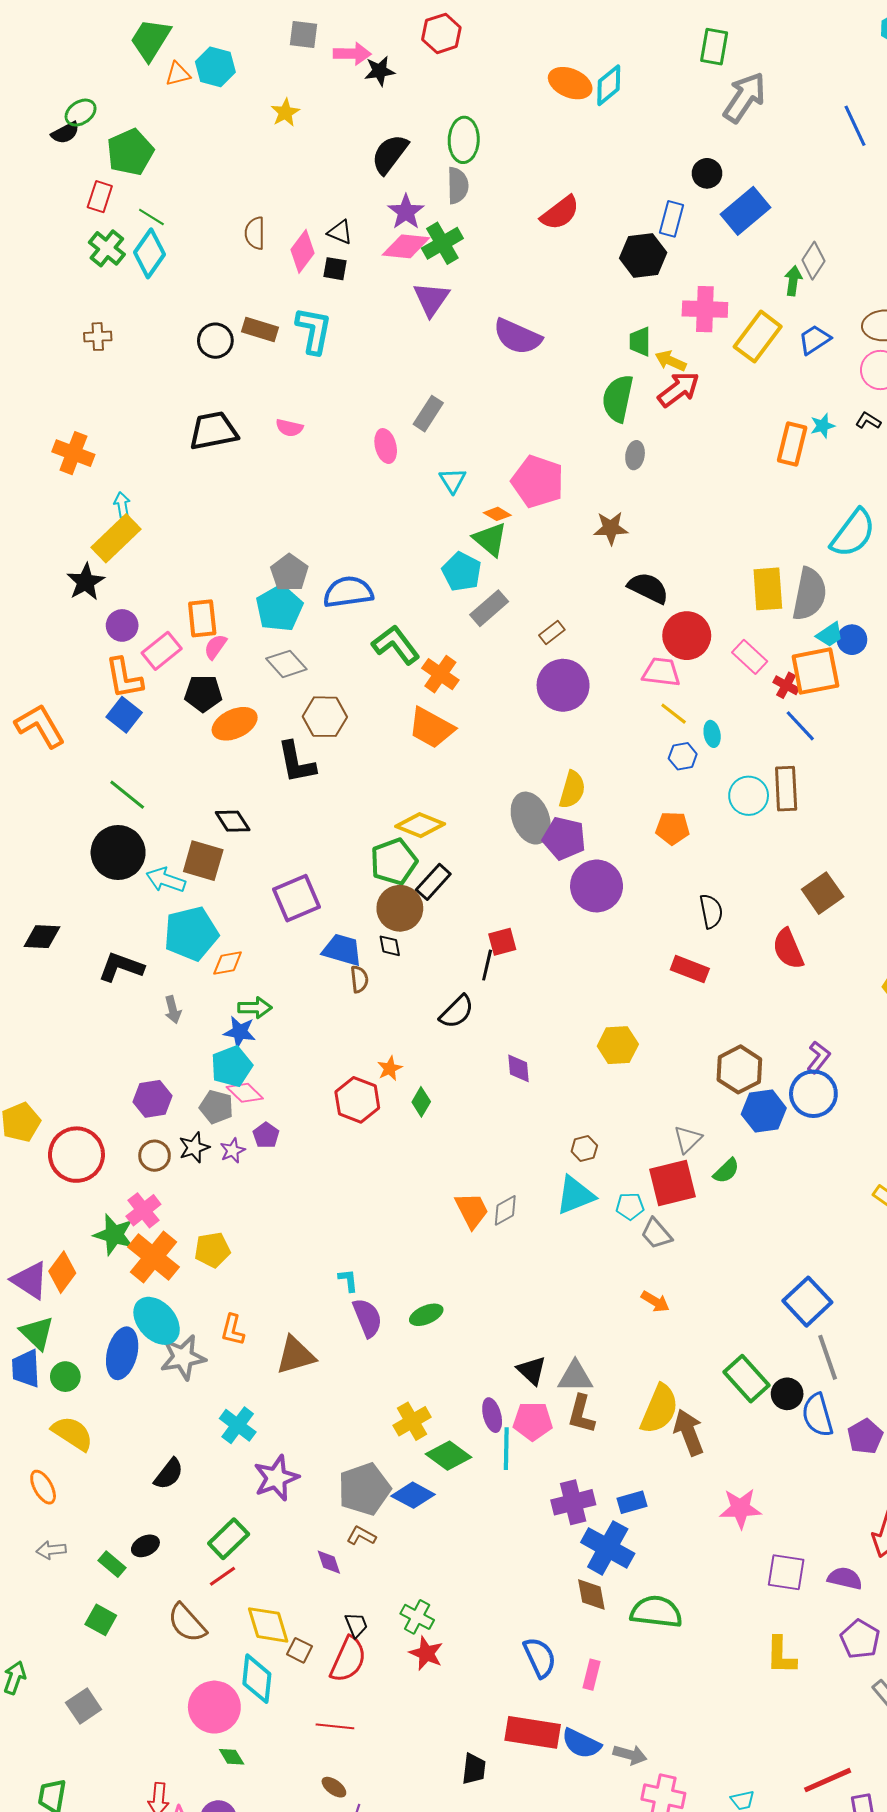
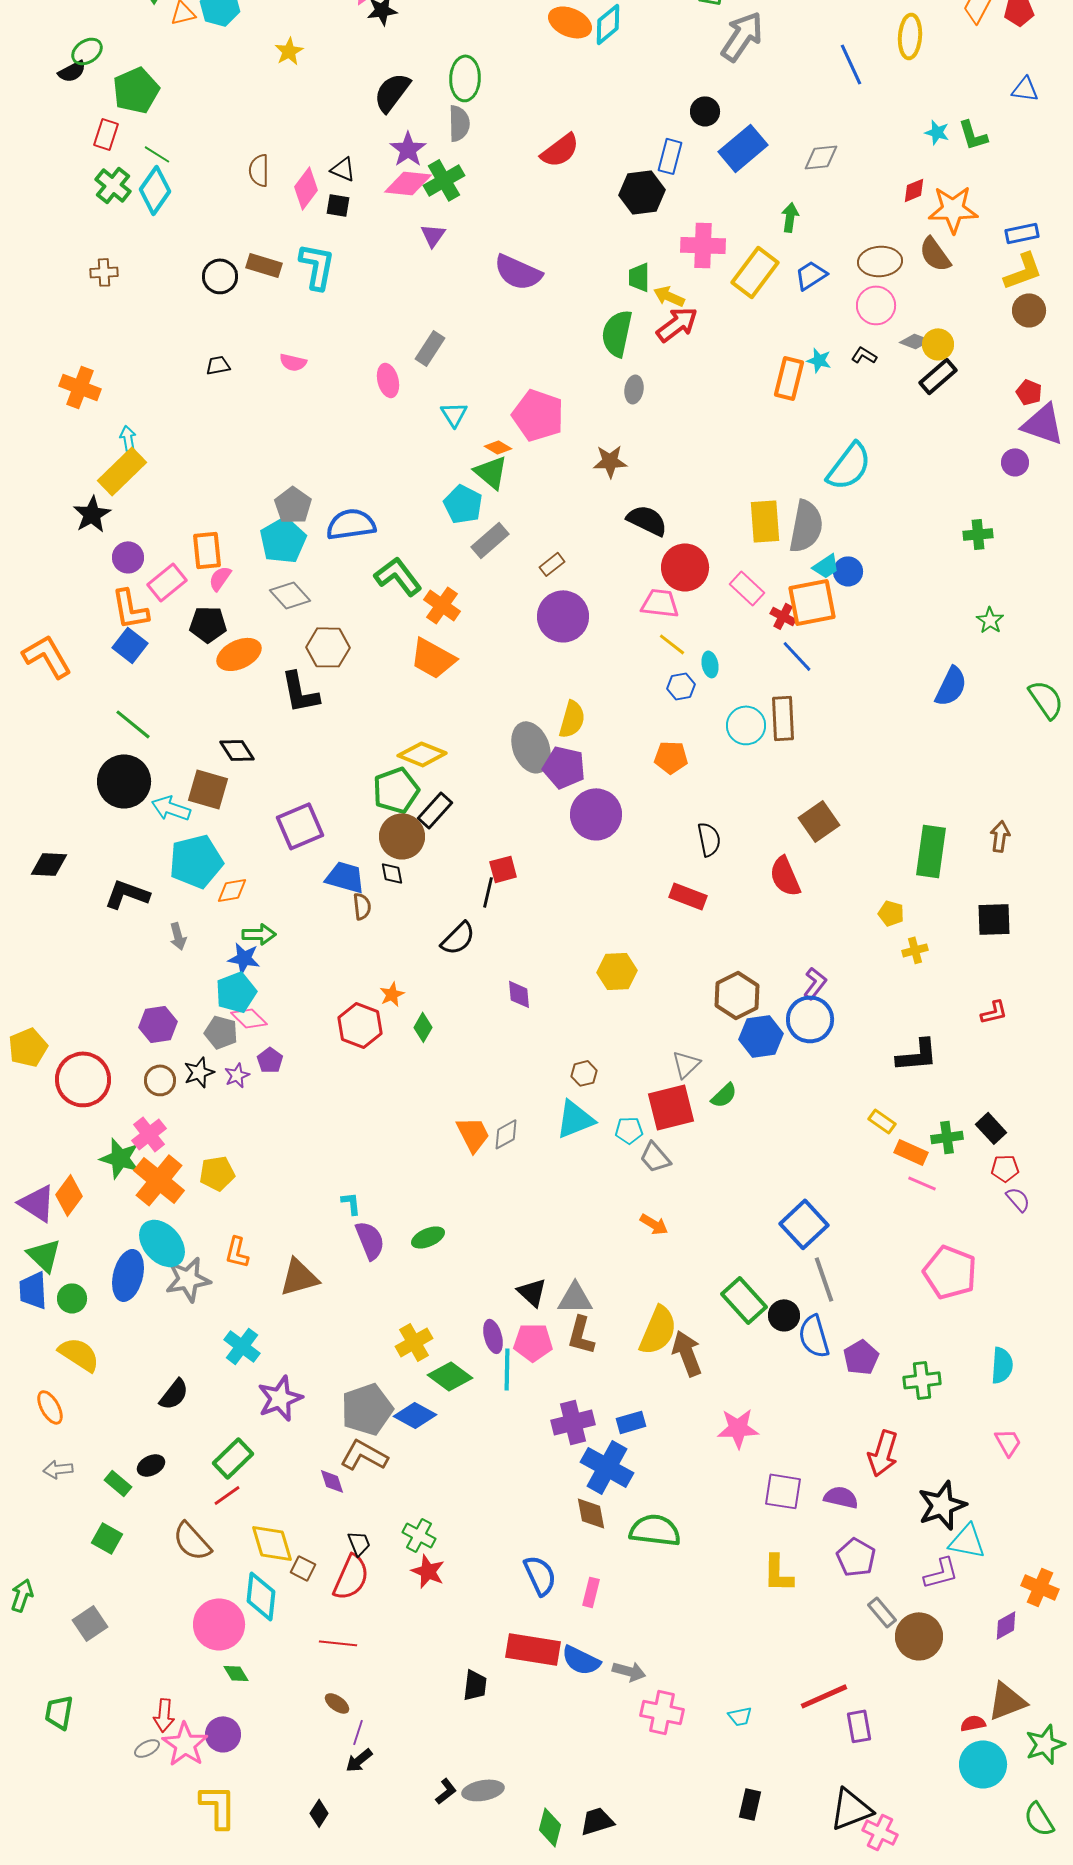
gray diamond: (813, 261) -> (821, 157), moved, turned 51
purple triangle: (431, 299) -> (433, 235), size x0.7
cyan star: (823, 426) -> (819, 360), turned 30
black trapezoid: (213, 431) -> (218, 365), size x0.5
brown L-shape: (361, 1536) -> (364, 1455), size x1.6

